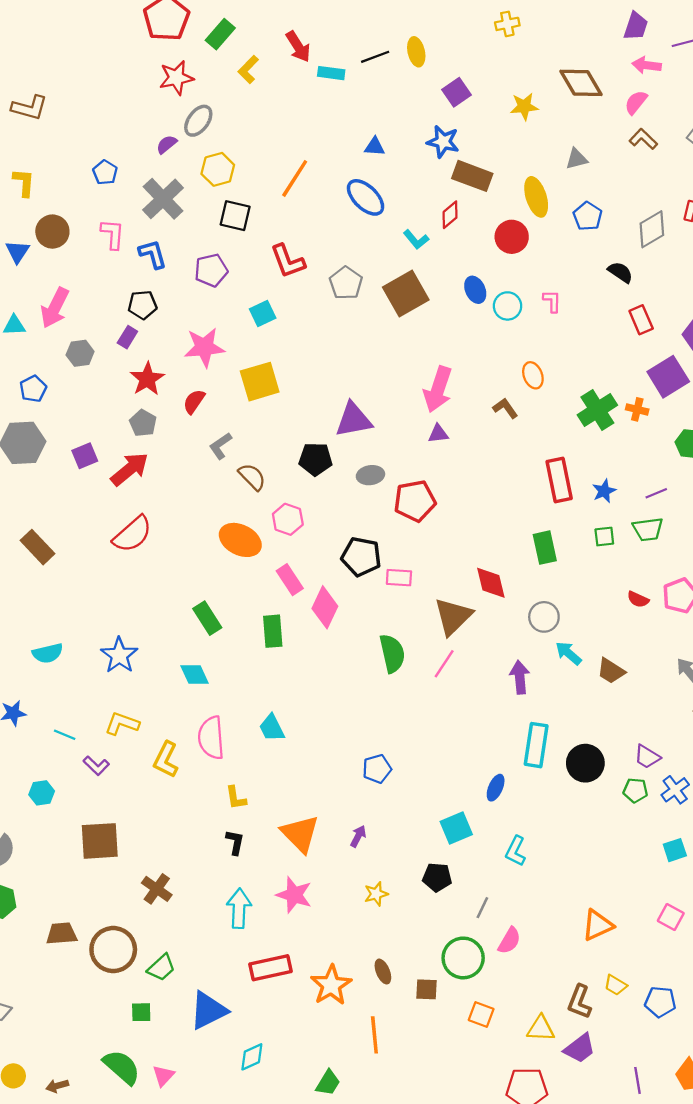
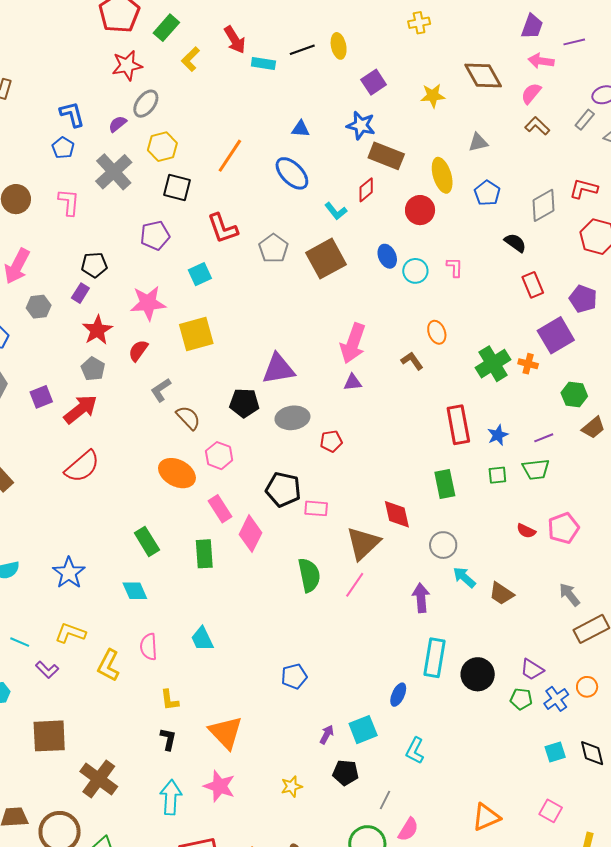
blue L-shape: (153, 254) -> (72, 114), moved
gray ellipse: (370, 475) -> (292, 418), size x1.4
red pentagon: (415, 501) -> (331, 441), size x0.6
pink semicircle: (211, 738) -> (149, 647), size x0.7
purple arrow: (358, 836) -> (327, 734), moved
brown cross: (157, 889) -> (99, 779), size x1.4

